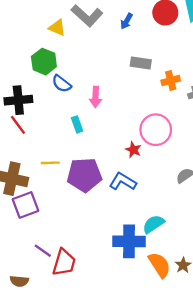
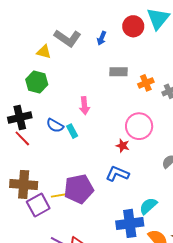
blue semicircle: (62, 84) -> (55, 126), moved
yellow line: (50, 163) -> (59, 195), moved
purple pentagon: (84, 175) -> (79, 189), moved

